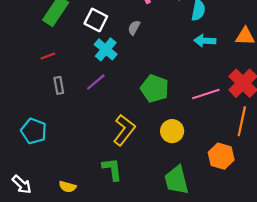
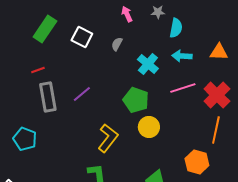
cyan cross: (106, 49) -> (148, 64), moved
gray rectangle: (59, 85) -> (48, 97), size x1.8
pink line: (206, 94) -> (183, 88), moved
yellow circle: (172, 131) -> (149, 127), moved

